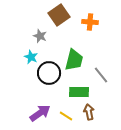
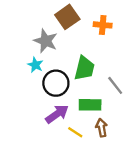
gray star: (40, 36) -> (46, 41), size x1.5
purple arrow: (40, 113) -> (57, 114), moved

